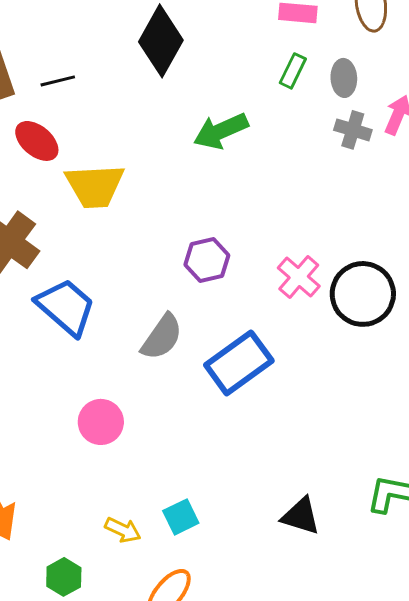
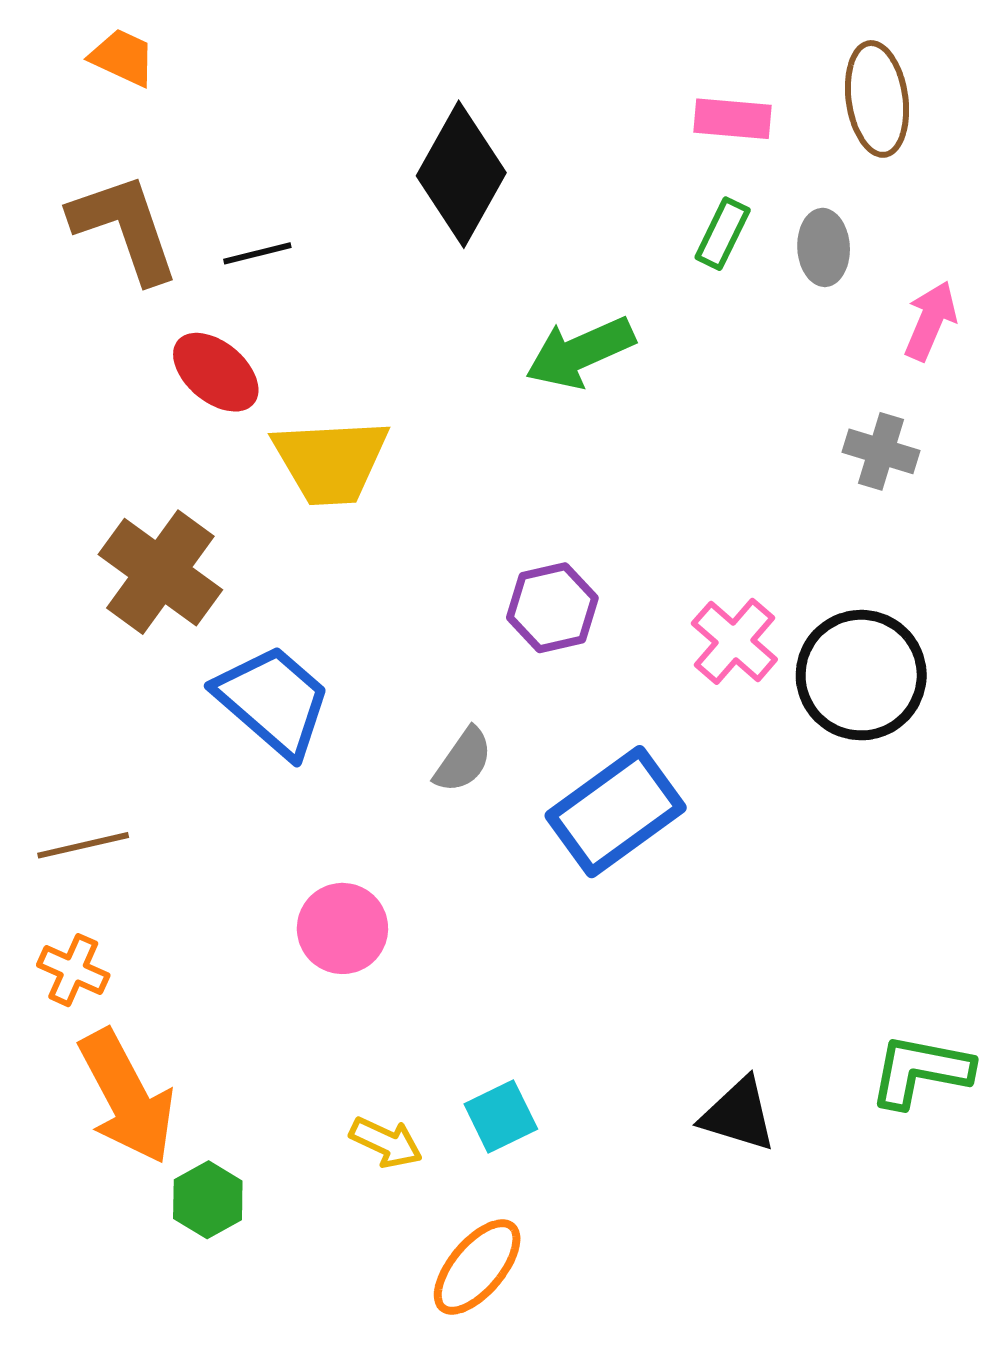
gray cross: (353, 130) -> (881, 451), moved
gray semicircle: (162, 337) -> (463, 760), size x0.7
green hexagon: (64, 577) -> (208, 1200), moved

